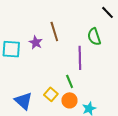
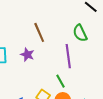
purple star: (36, 42) -> (27, 55), moved

